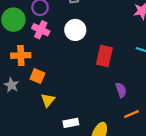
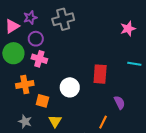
white circle: (75, 30) -> (70, 87), moved
gray star: (11, 85) -> (25, 121), moved
orange line: (131, 114) -> (103, 122), moved, turned -32

